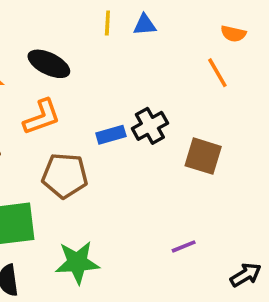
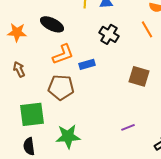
orange L-shape: (42, 117) -> (63, 54), moved
black cross: (150, 126) -> (109, 34), moved, turned -30

